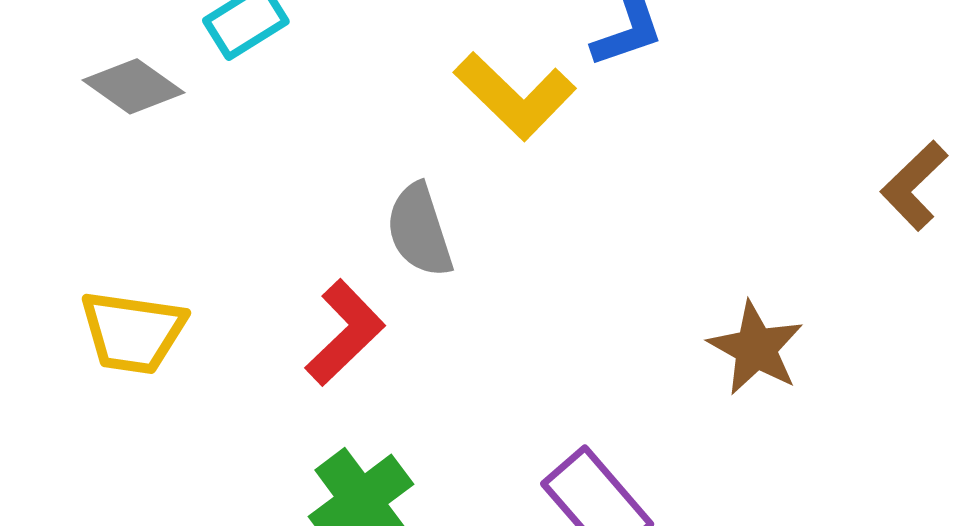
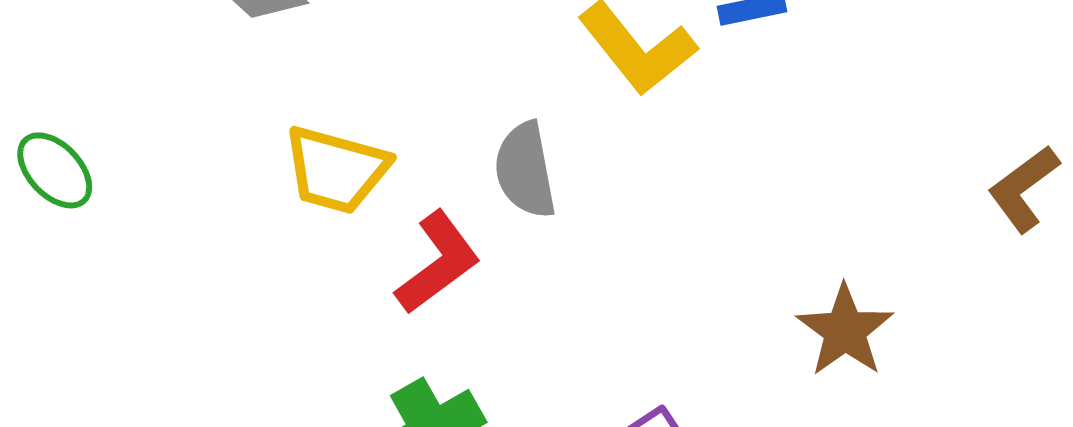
yellow trapezoid: (133, 332) -> (336, 170), moved

